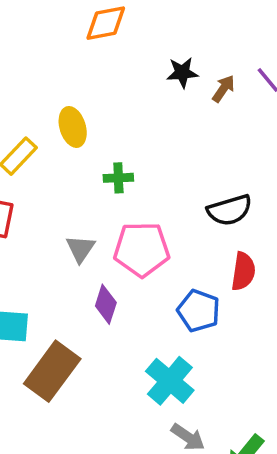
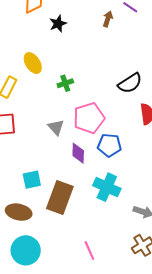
black star: (182, 73) -> (58, 24), moved
blue pentagon: (199, 311) -> (109, 145), moved
cyan cross: (170, 381) -> (107, 187), moved

